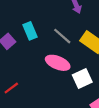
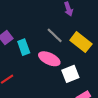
cyan rectangle: (30, 31) -> (24, 47), moved

